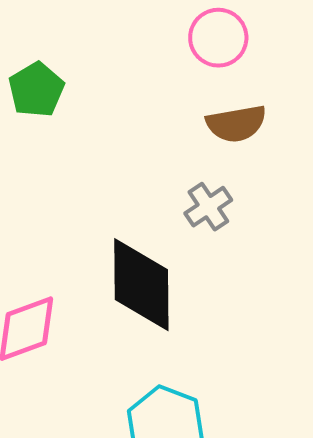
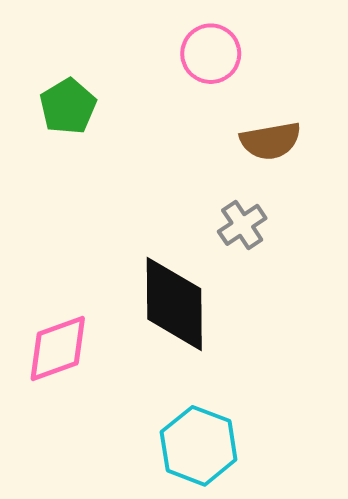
pink circle: (218, 38) -> (211, 54), moved

